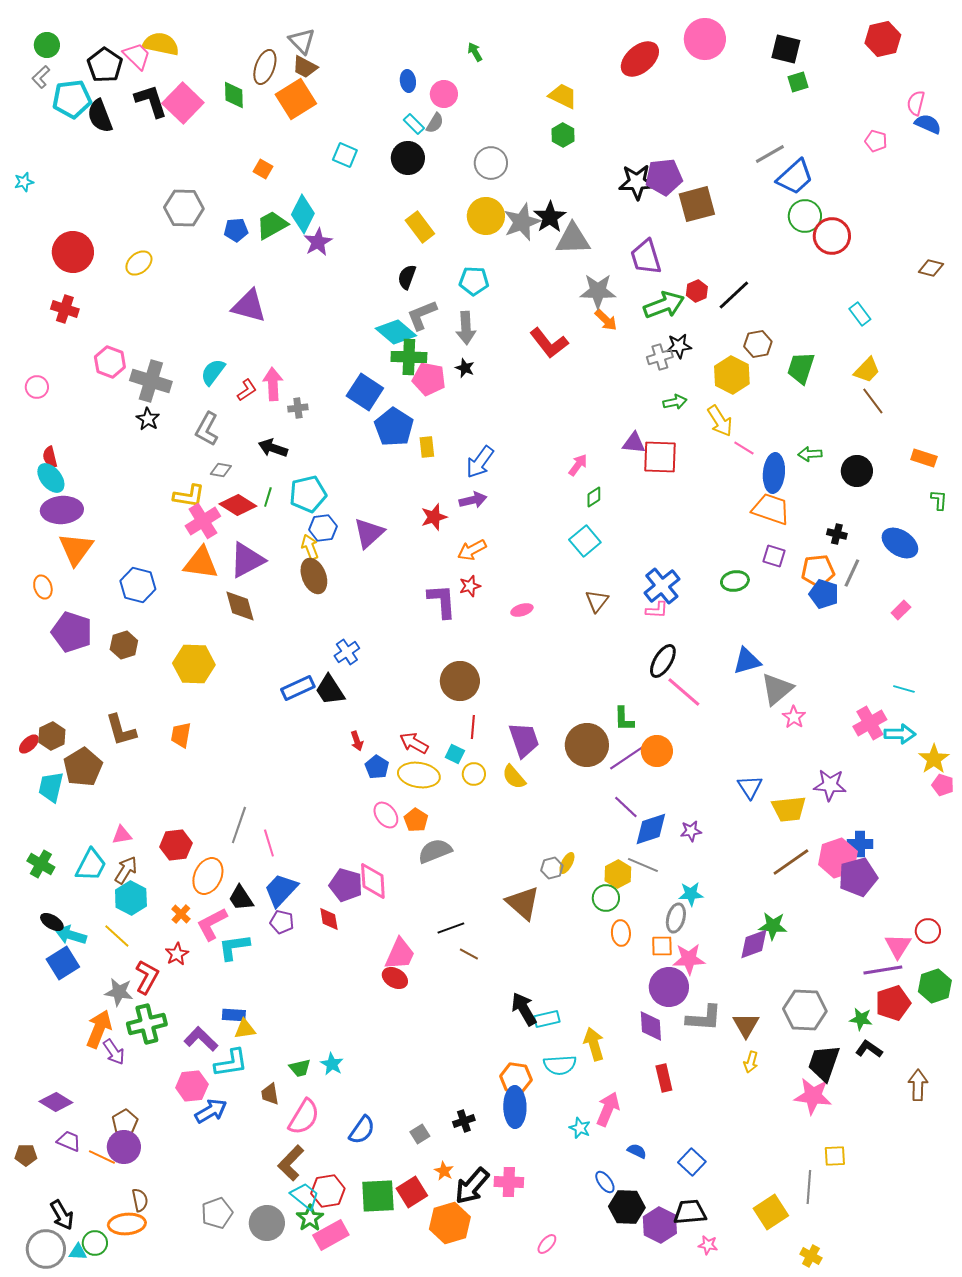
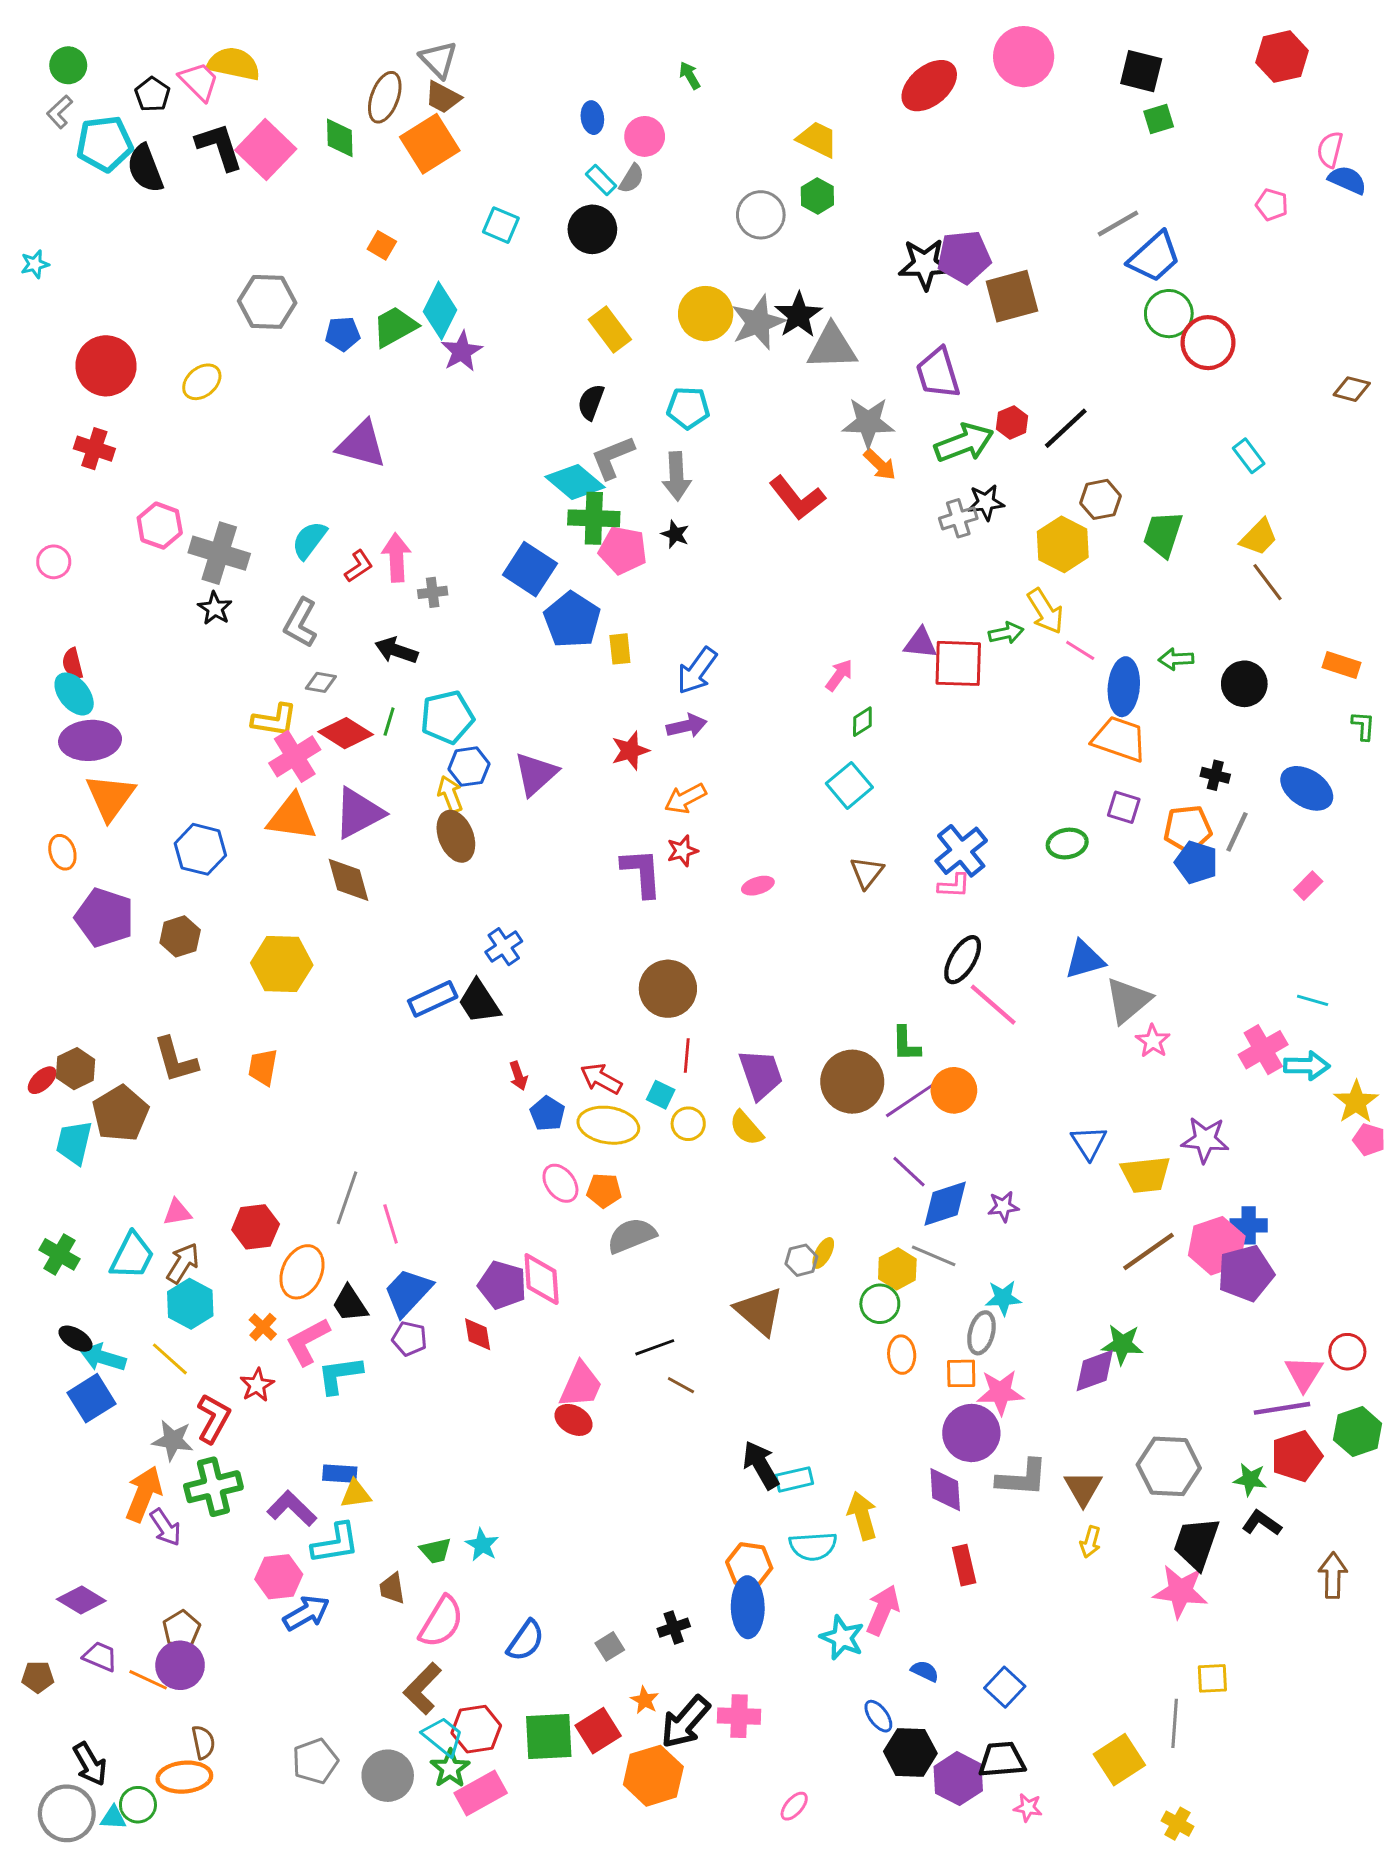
black pentagon: (105, 65) -> (152, 94), size x0.7
gray circle: (491, 163) -> (761, 215), moved
green arrow: (675, 402) -> (1006, 633), moved
orange pentagon: (416, 820) -> (604, 1191), turned -30
cyan star: (580, 1128) -> (842, 1638), size x1.4

